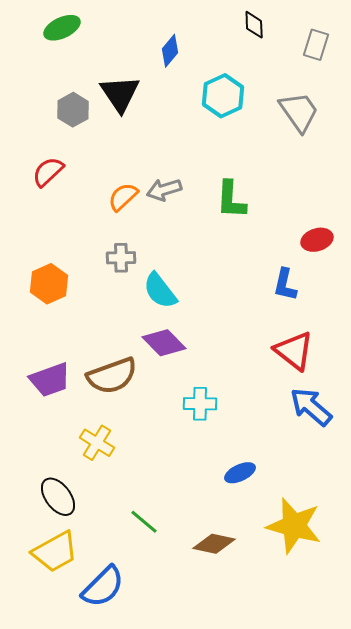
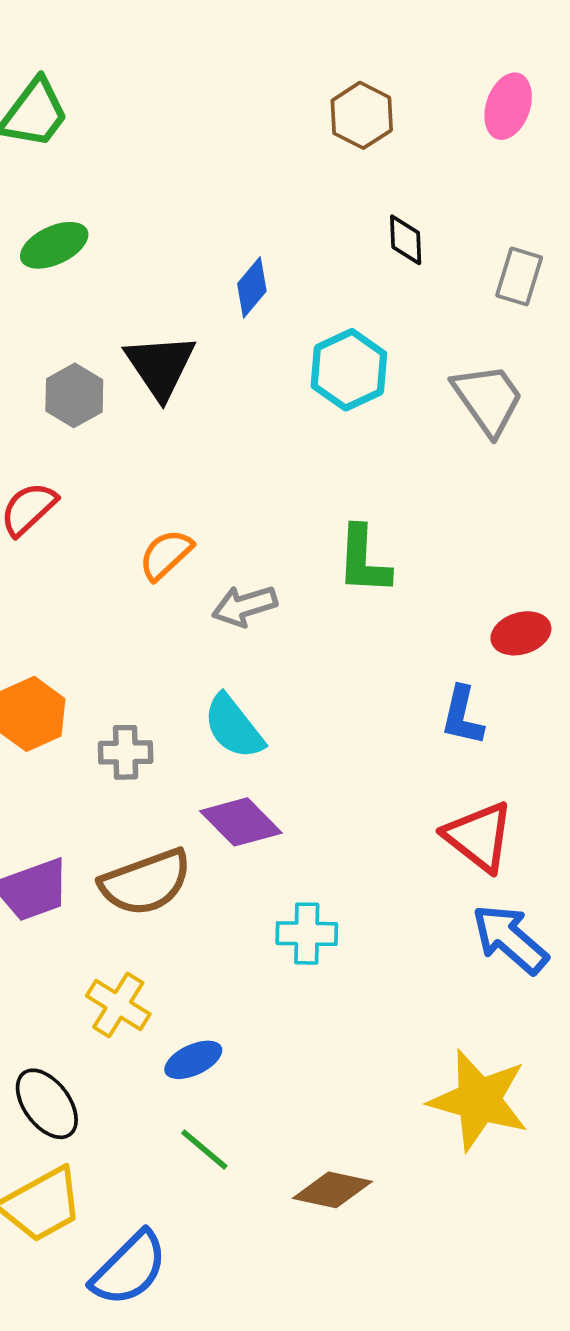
gray arrow: (164, 190) -> (245, 606), moved
gray cross: (121, 258) -> (126, 752), moved
blue ellipse: (240, 473) -> (193, 1060), moved
yellow star: (294, 526) -> (479, 1100), moved

